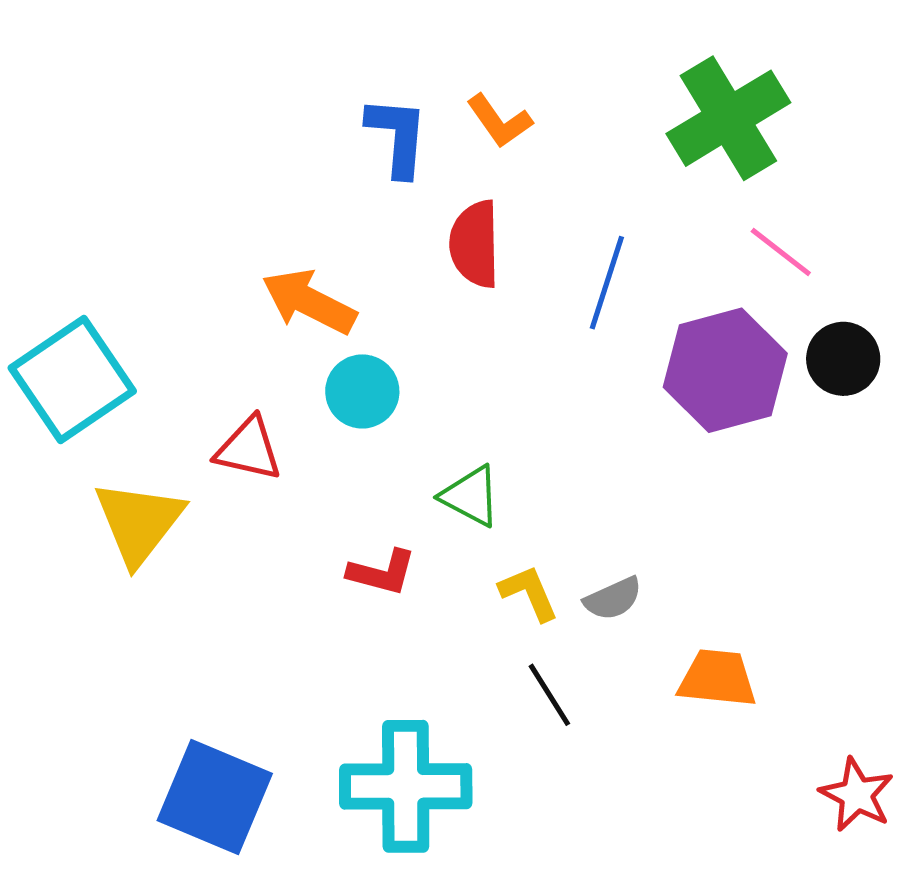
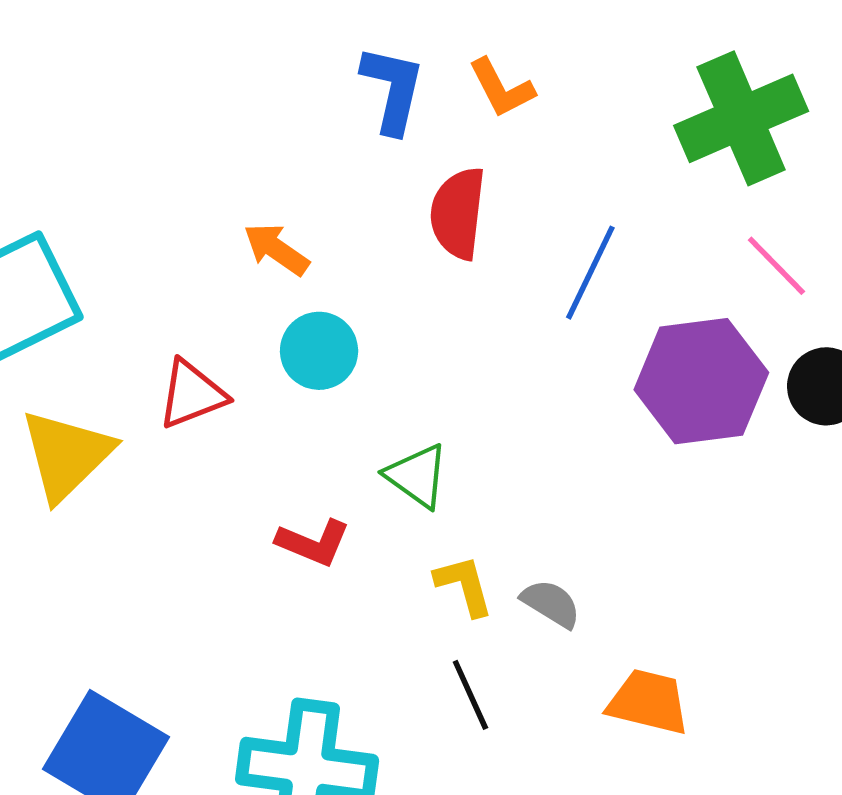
orange arrow: (309, 302) -> (276, 249), size x0.7
red triangle: (249, 449) -> (192, 394), turned -42
gray semicircle: (613, 599) -> (551, 604), turned -132

